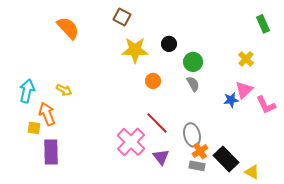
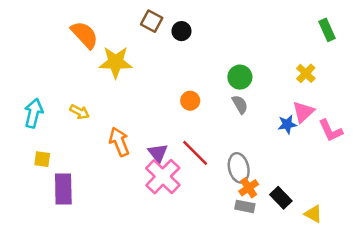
black circle: (169, 44) -> (181, 31), moved
yellow star: (135, 50) -> (116, 62), moved
orange arrow: (47, 114) -> (119, 142), moved
purple triangle: (161, 157) -> (158, 153), moved
black rectangle: (226, 159) -> (281, 198), size x0.7

